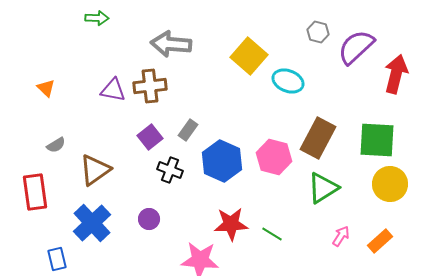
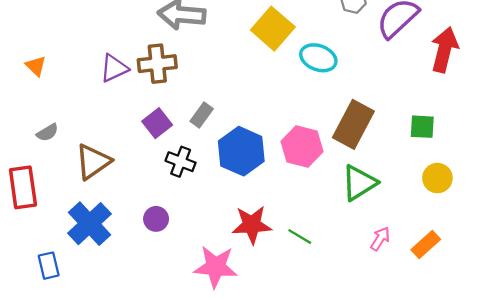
purple triangle: (113, 90) -> (114, 68), turned -36
green square: (377, 140) -> (422, 127), size x0.6
yellow circle: (390, 184) -> (437, 178), size x0.7

